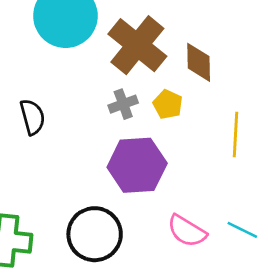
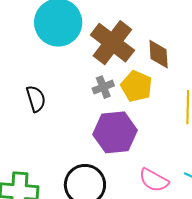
yellow pentagon: (168, 104) -> (136, 86), size x1.4

